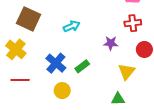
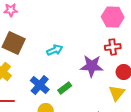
purple star: (111, 43) -> (92, 66), size x1.6
yellow triangle: (126, 72) -> (117, 93), moved

